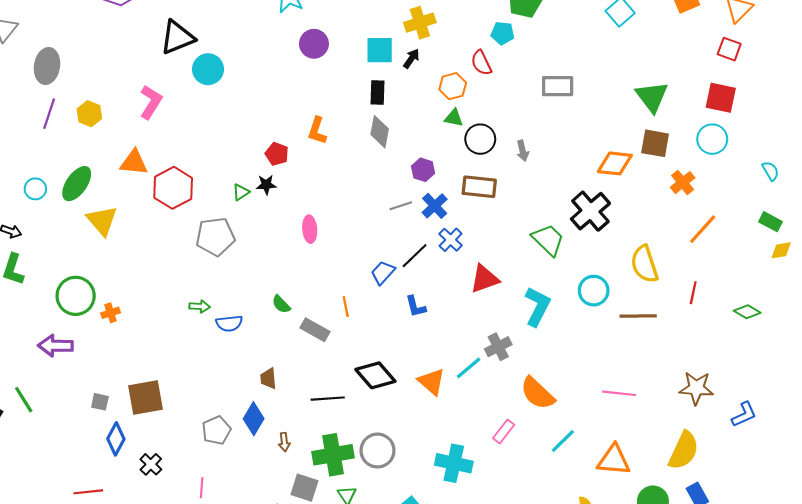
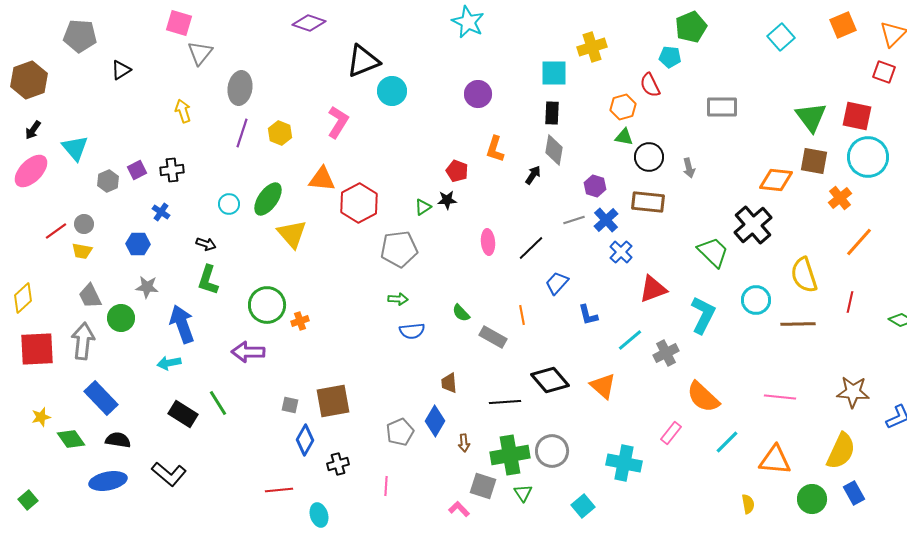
purple circle: (314, 44) -> (478, 94), moved
black arrow: (411, 59) -> (533, 175), moved
red square: (721, 98) -> (857, 116), moved
cyan circle: (712, 139) -> (868, 157), size x1.4
black line: (415, 256) -> (531, 248), moved
green arrow: (200, 306) -> (398, 299), moved
cyan line: (469, 368) -> (630, 340), moved
black cross: (151, 464) -> (338, 464), turned 30

